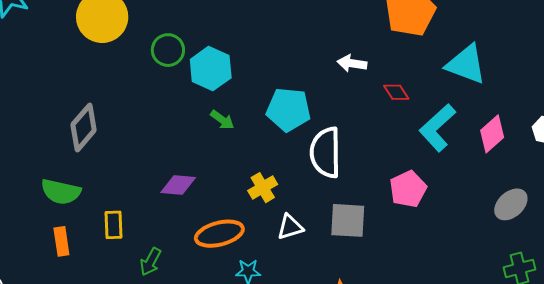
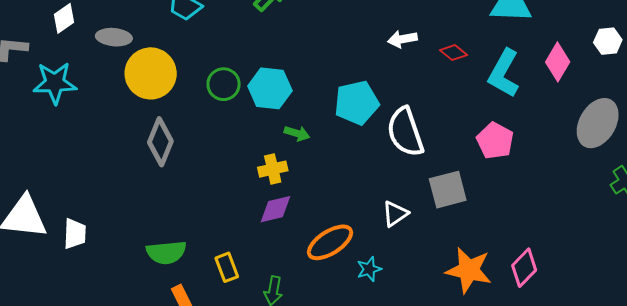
gray diamond: (84, 127) -> (160, 142), moved
yellow cross: (263, 188) -> (273, 169), moved, turned 36
gray ellipse: (511, 204) -> (598, 123), size x1.4

